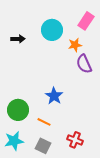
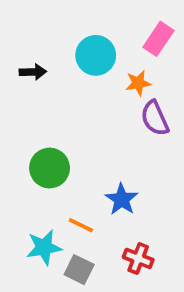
blue star: (54, 96) -> (122, 199), moved
green circle: (18, 110) -> (50, 168), moved
cyan star: (14, 141) -> (44, 247), moved

